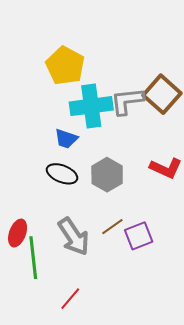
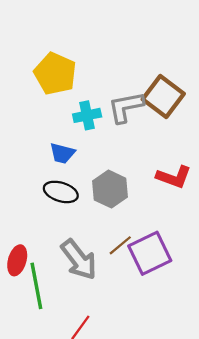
cyan cross: (91, 106) -> (87, 115), size x0.6
purple square: (139, 236) -> (150, 253), size x1.4

